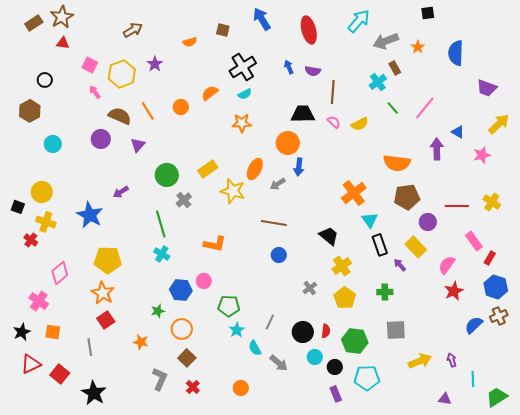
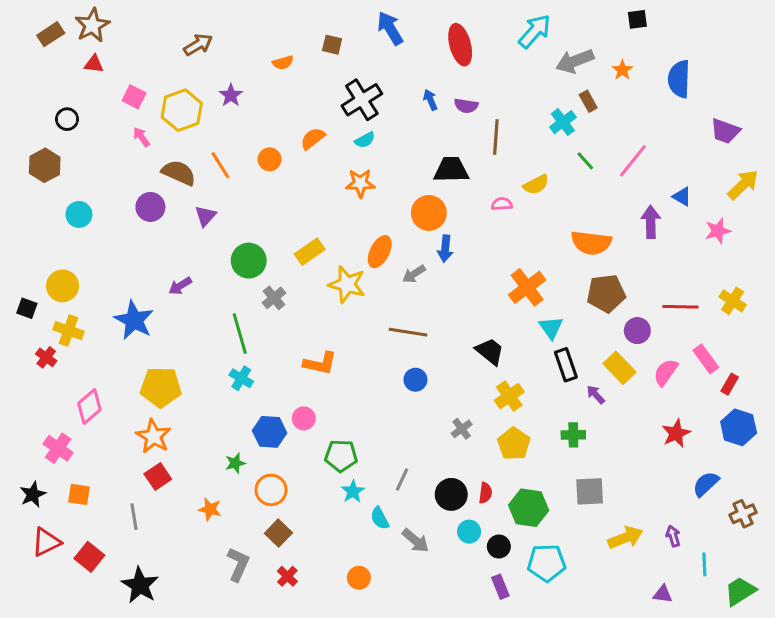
pink semicircle: (334, 122) -> (502, 204), moved, turned -48
pink semicircle: (447, 265) -> (666, 372), moved
brown cross: (499, 316) -> (743, 514), moved

